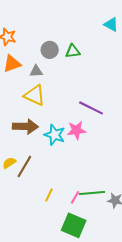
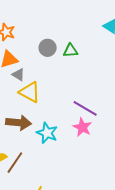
gray triangle: (36, 71) -> (18, 75), moved, turned 32
pink star: (76, 130) -> (82, 127), moved, turned 30

